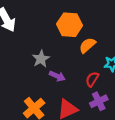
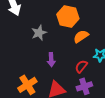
gray star: (41, 59) -> (39, 33), moved
purple arrow: (57, 76) -> (51, 60), turned 56

